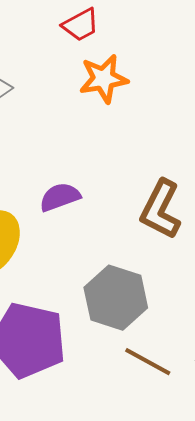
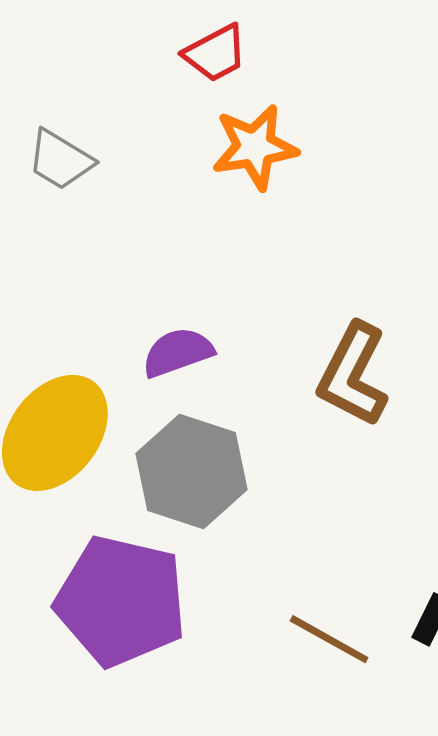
gray hexagon: (116, 298) -> (192, 471), moved

